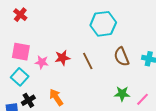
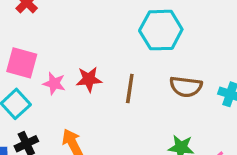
brown semicircle: (122, 57) -> (186, 87), turned -66
brown line: (88, 61) -> (130, 89), turned 30

